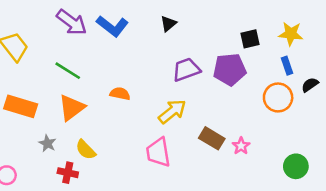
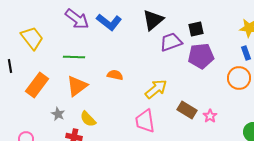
black triangle: (168, 24) -> (153, 20), size x1.6
black square: (250, 39) -> (196, 29), moved
purple trapezoid: (186, 69) -> (171, 42), moved
green line: (68, 71) -> (74, 57), turned -30
orange rectangle: (21, 106) -> (37, 85), turned -70

